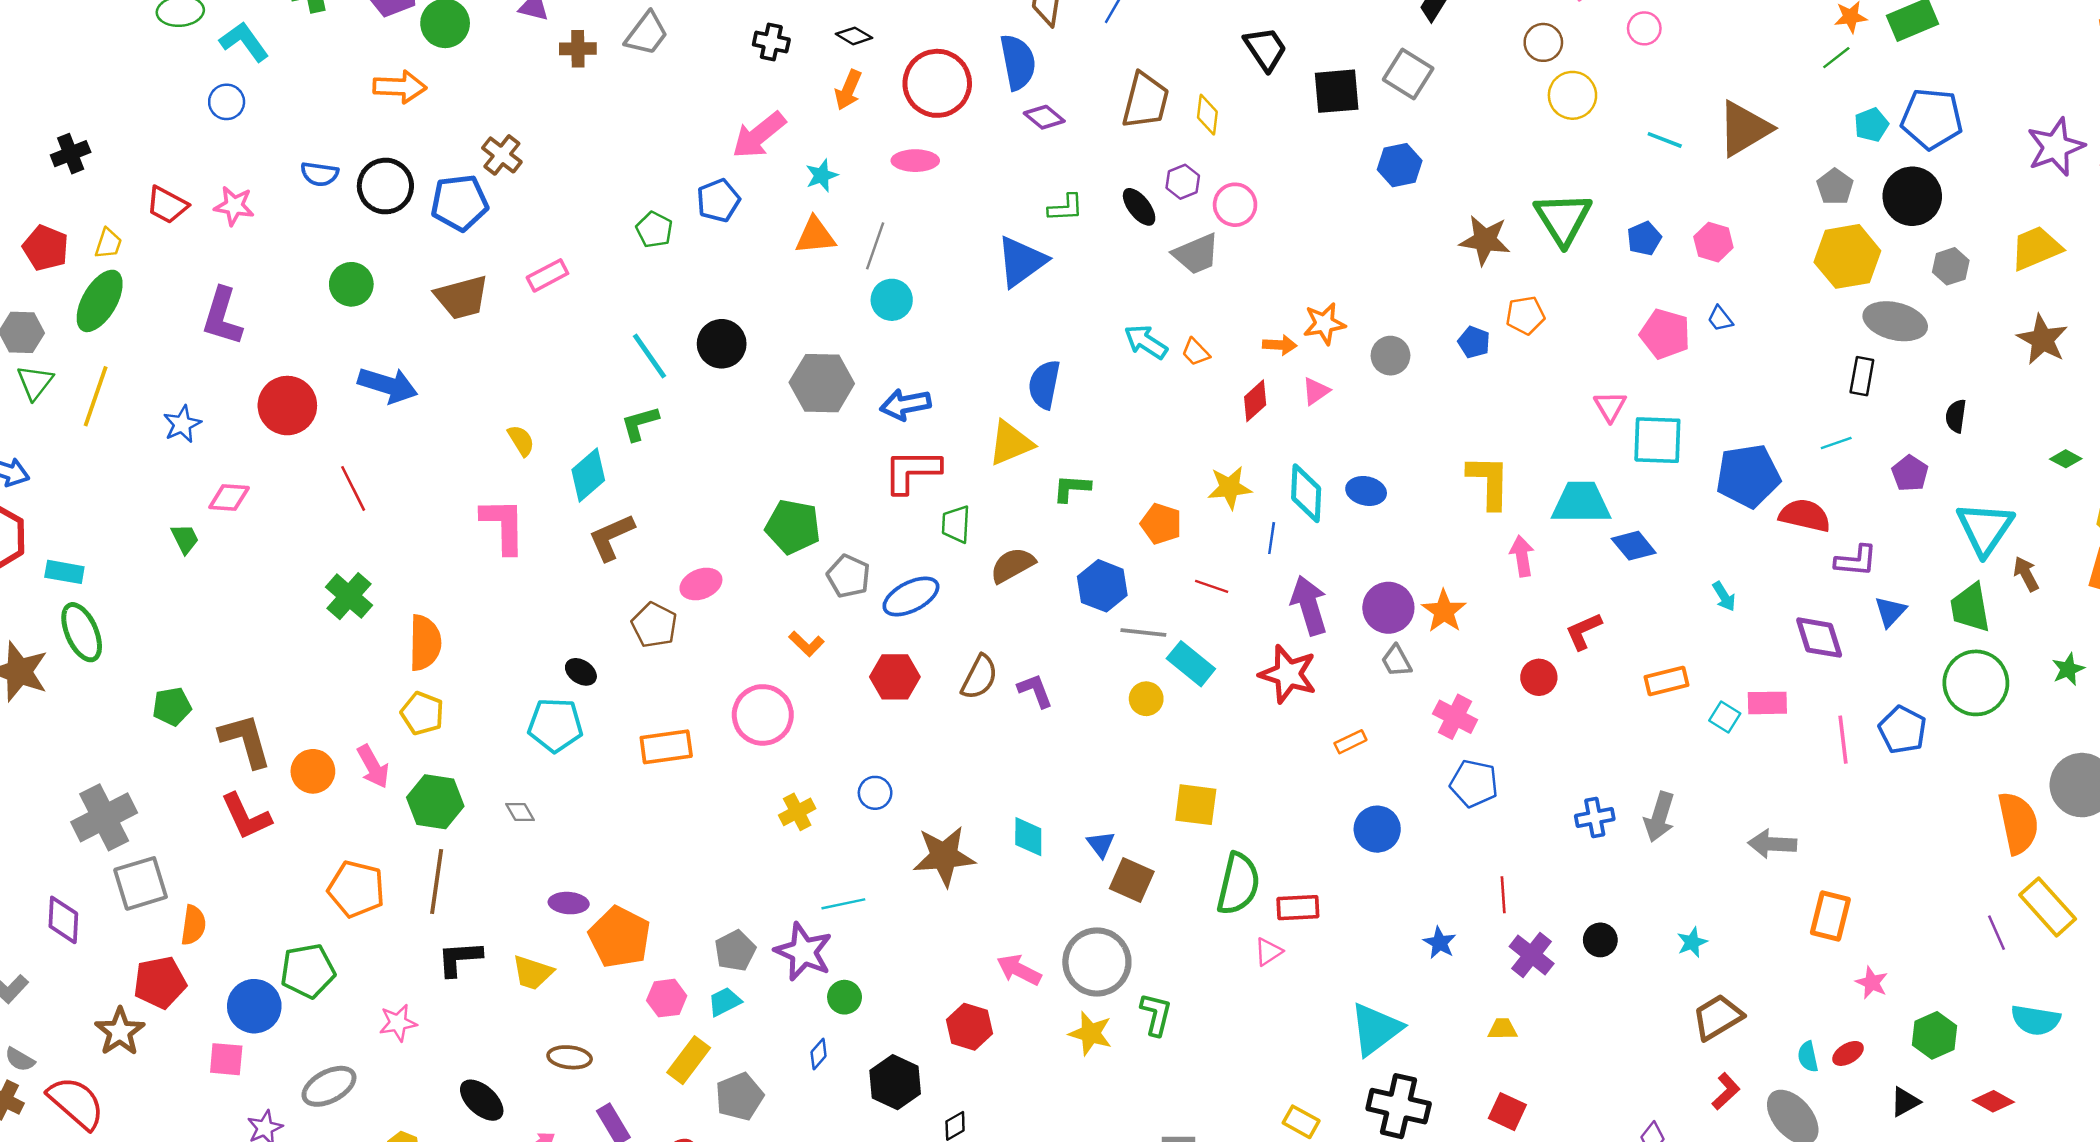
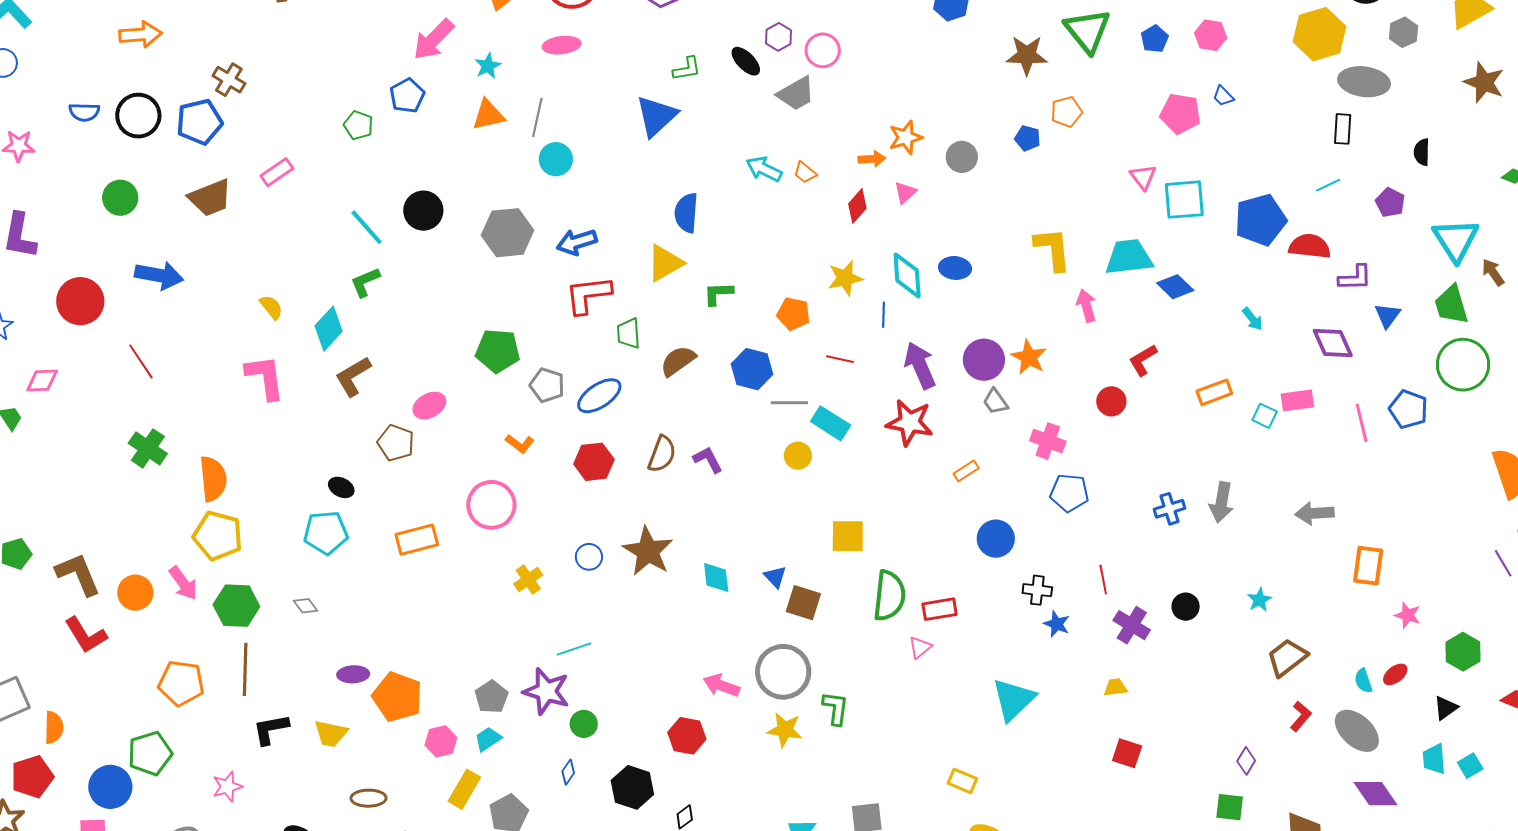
yellow pentagon: (422, 713) -> (218, 536), size x1.4
brown star: (944, 856) -> (648, 551), moved, turned -30
black cross: (1399, 1106) -> (1037, 590), moved, size x0.6

